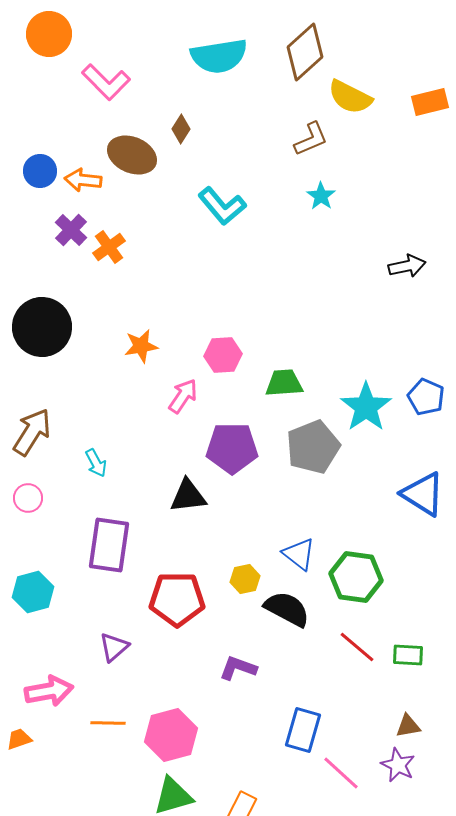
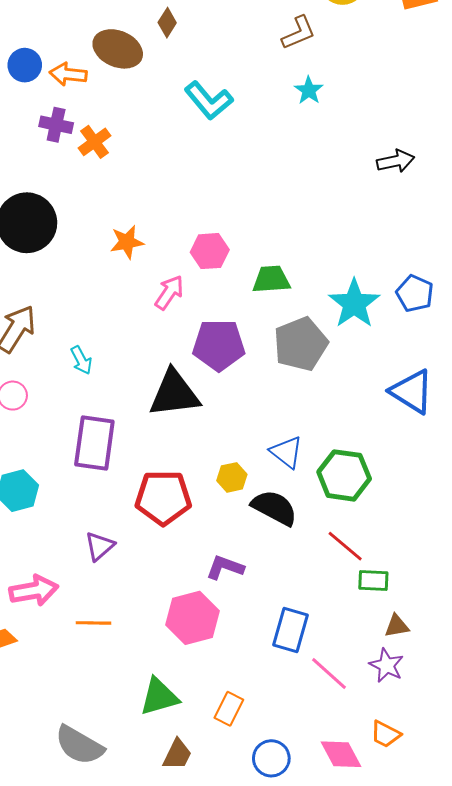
purple cross: (71, 230) -> (56, 125), turned -32
black triangle: (188, 496) -> (174, 394), size x1.4
green rectangle: (408, 655) -> (373, 580), moved
pink hexagon: (171, 735) -> (193, 618), moved

